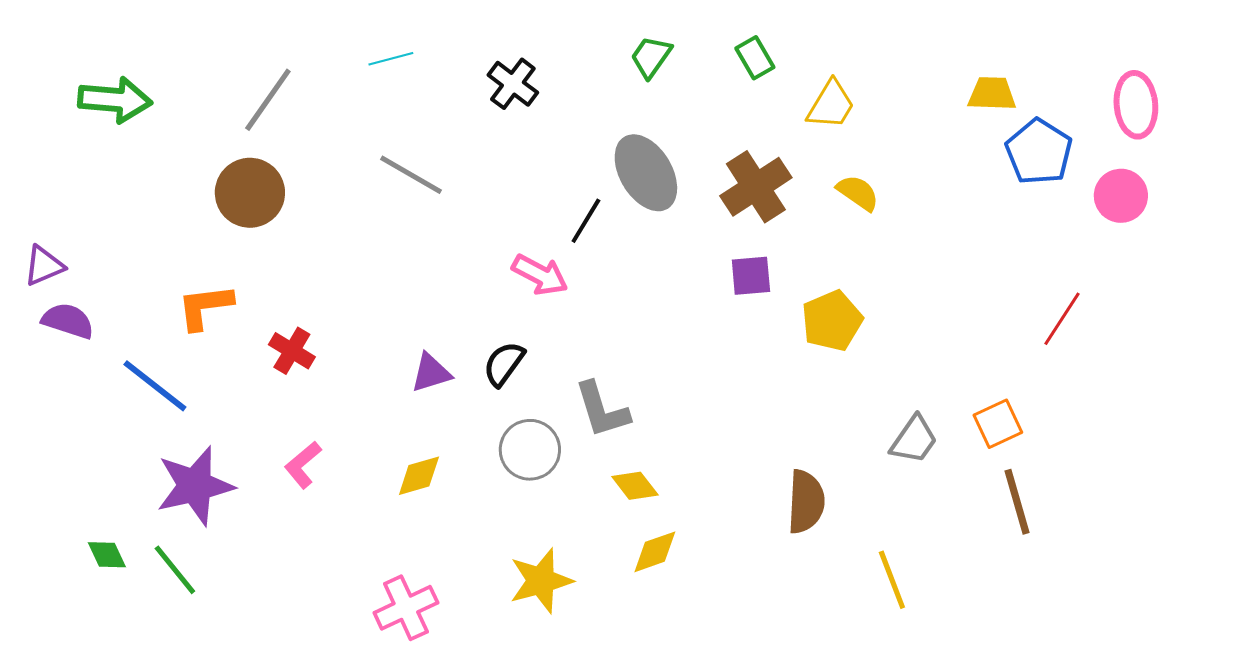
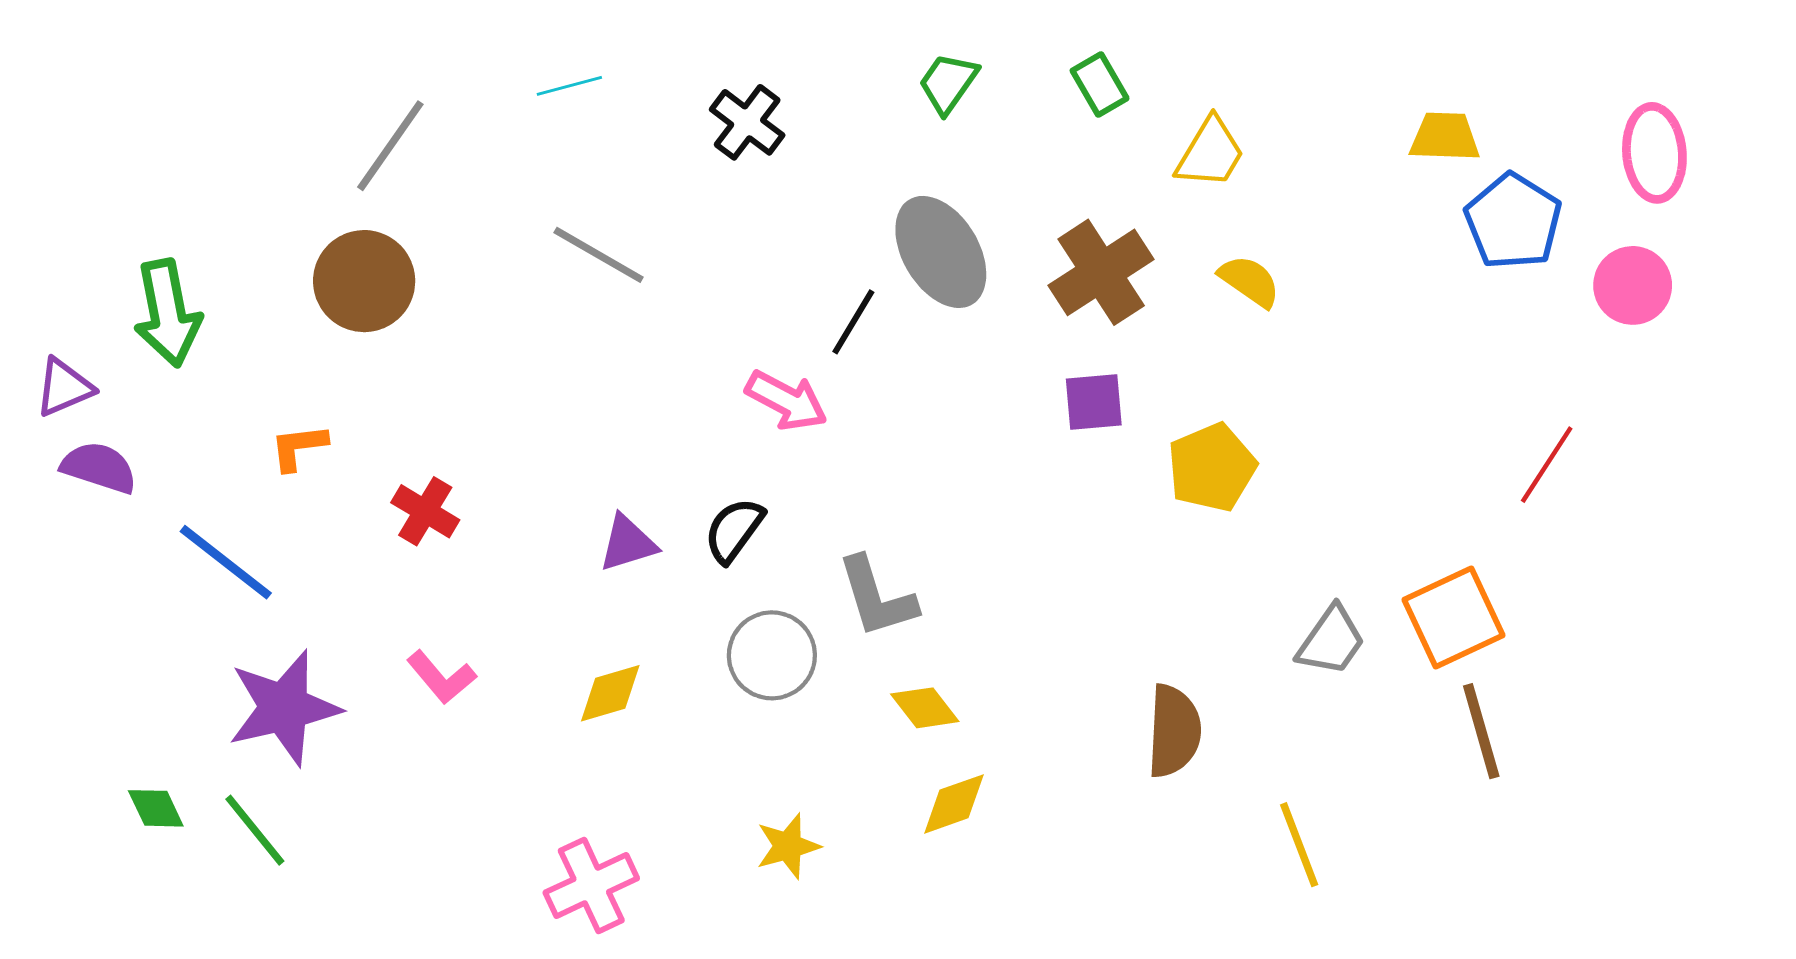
green arrow: (115, 100) -> (167, 313), moved, turned 74
orange L-shape: (205, 307) -> (299, 447), size x0.7
orange square: (998, 424) -> (1453, 618), size x1.4
pink L-shape: (303, 465) -> (441, 677), turned -90
yellow star: (541, 581) -> (788, 846), size x0.7

